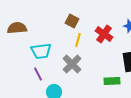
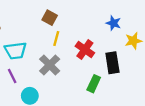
red cross: (104, 34) -> (85, 50), moved
green rectangle: (112, 81) -> (94, 84), turned -63

